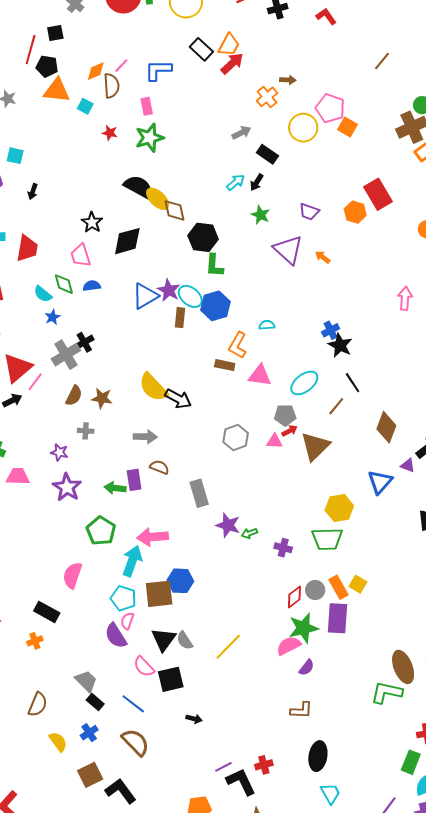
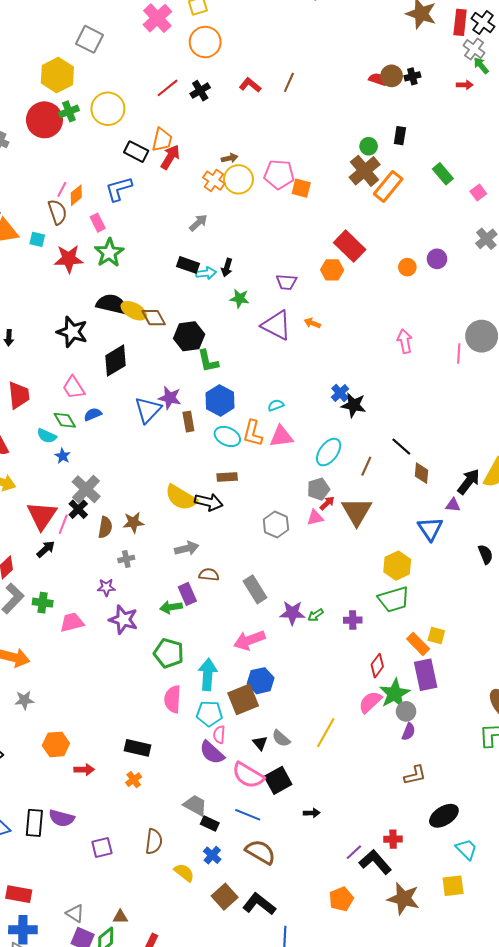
brown line: (382, 61) -> (289, 82), moved
blue L-shape: (158, 70) -> (119, 189), moved
orange diamond: (96, 71) -> (76, 195), moved
yellow circle: (303, 128) -> (238, 179), moved
red star: (110, 133) -> (69, 259), size x1.8
black rectangle: (267, 154) -> (188, 265), moved
cyan arrow: (236, 182) -> (206, 273), turned 48
black star: (92, 222) -> (72, 332), moved, size x1.4
cyan ellipse: (190, 296) -> (227, 437), moved
black cross: (84, 342) -> (78, 509), moved
brown rectangle: (225, 365) -> (227, 477), moved
pink triangle: (260, 376) -> (281, 436), moved
black line: (353, 383) -> (401, 447), moved
brown diamond: (386, 427) -> (422, 473), size x0.7
pink arrow: (153, 537) -> (249, 640), moved
pink semicircle: (72, 575) -> (173, 699), moved
gray circle: (315, 590) -> (406, 711), moved
black triangle: (164, 639) -> (260, 743), size x0.6
pink semicircle: (289, 646) -> (370, 702), moved
pink semicircle: (144, 667) -> (248, 775), size x1.4
black ellipse: (318, 756) -> (444, 816), turned 64
red cross: (264, 765) -> (393, 839), turned 30

